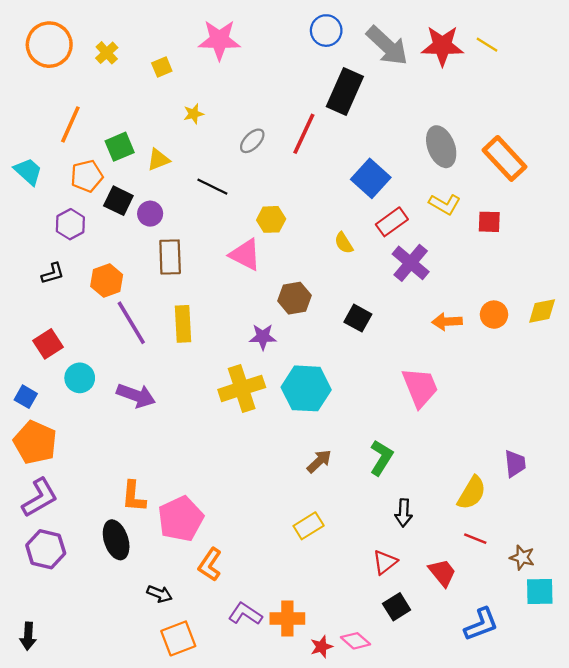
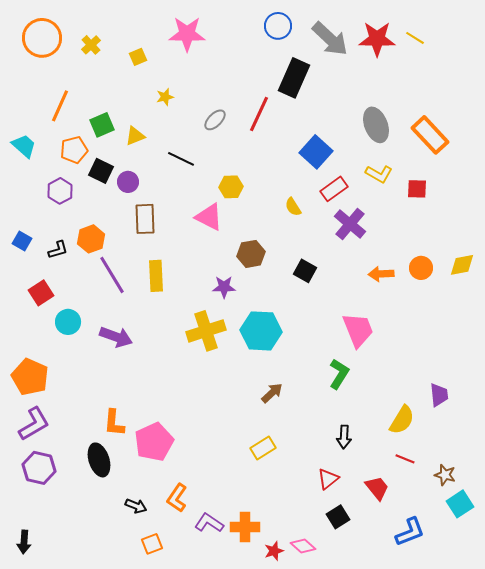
black L-shape: (53, 273) -> (58, 250), moved
blue square: (26, 397) -> (22, 241), moved
green L-shape: (381, 458) -> (339, 374), moved
orange L-shape: (210, 565) -> (177, 498), moved
cyan square: (540, 591) -> (460, 504), turned -32
orange square: (178, 638) -> (152, 544), size x0.7

